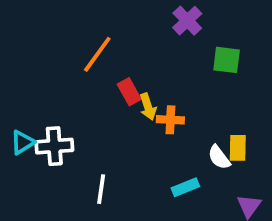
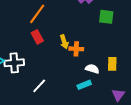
red rectangle: (129, 92) -> (37, 37), moved
white semicircle: (219, 157) -> (92, 69), moved, turned 144
white line: (101, 189) -> (39, 86), turned 35

